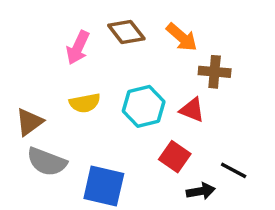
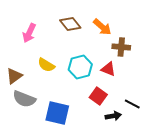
pink arrow: (78, 48) -> (29, 33), moved
yellow semicircle: (85, 103) -> (46, 65), turned 42

